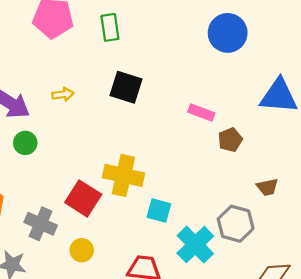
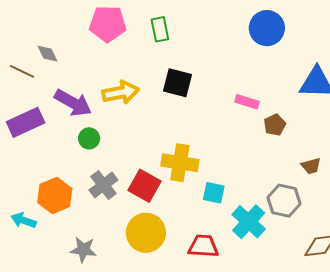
yellow arrow: (63, 94) -> (121, 92), size x1.8
gray cross: (41, 224) -> (103, 185), moved, turned 32
yellow circle: (82, 250) -> (146, 233), size x1.8

